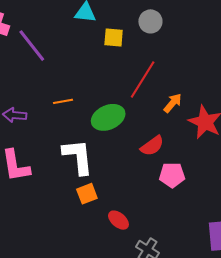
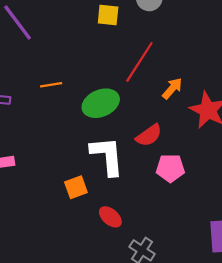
white L-shape: (78, 157) -> (107, 156), moved

